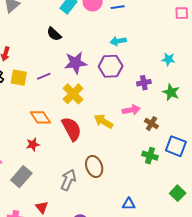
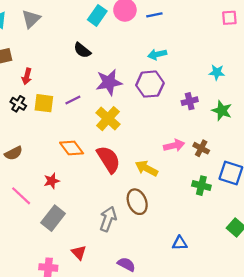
pink arrow: (131, 110) -> (174, 145), moved
yellow arrow: (103, 121) -> (147, 168), moved
red star: (33, 144) -> (52, 181), moved

